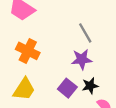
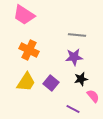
gray line: (85, 33) -> (77, 35), turned -54
purple square: (67, 88) -> (51, 83), moved

